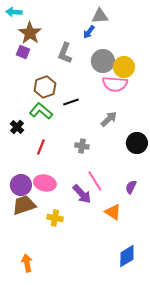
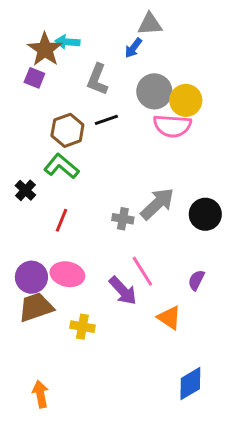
cyan arrow: (14, 12) -> (67, 42), moved
black line: (71, 102) -> (106, 120), moved
gray arrow: (109, 119) -> (157, 204), moved, size x1.4

